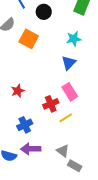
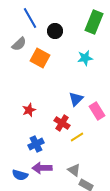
blue triangle: (69, 63) -> (76, 99), moved
pink rectangle: (70, 92) -> (97, 111), moved
red cross: (51, 104) -> (62, 123), turned -35

